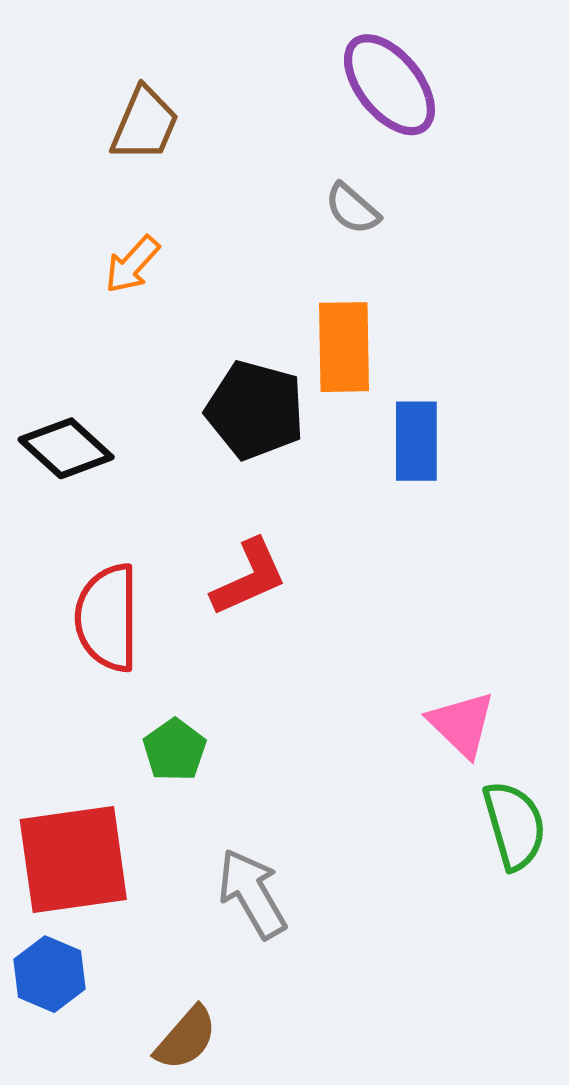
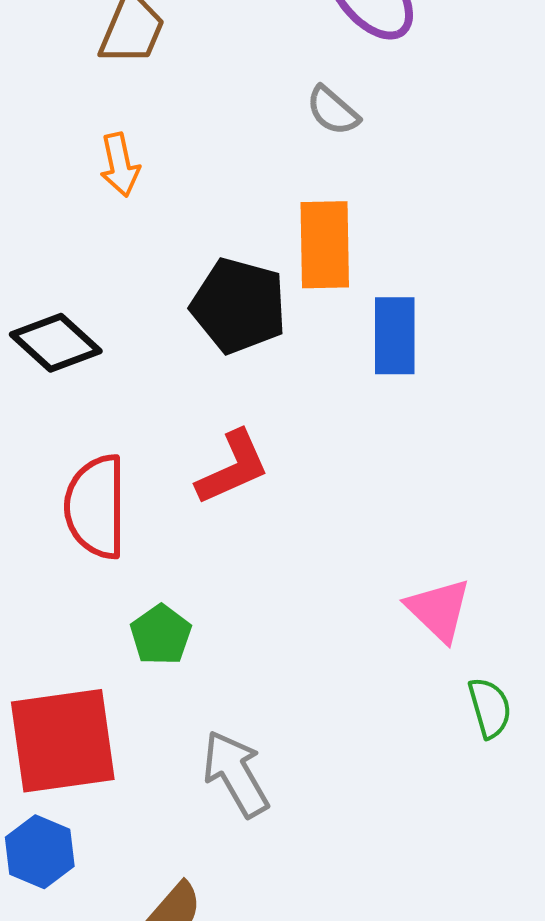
orange arrow: (132, 264) -> (120, 165), turned -54
green semicircle: (514, 825) -> (490, 708), size x0.7

